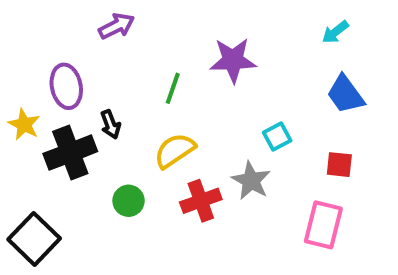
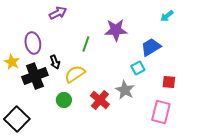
blue trapezoid: (345, 94) -> (151, 47), moved, turned 95
yellow semicircle: (175, 151) -> (75, 74), moved
red cross: (201, 201) -> (100, 100), turned -30

